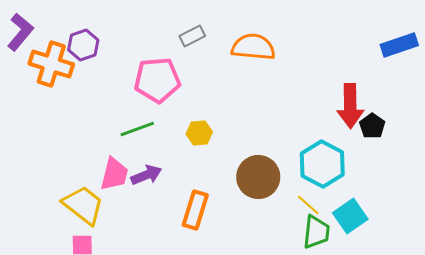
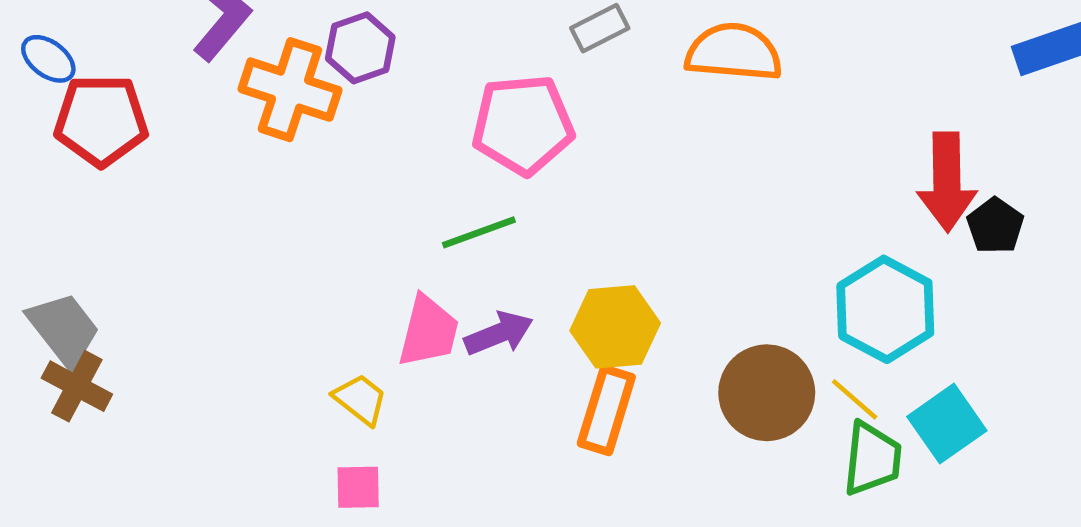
yellow hexagon: (199, 133) -> (615, 327), moved, size x1.5
brown circle: (258, 177) -> (767, 393), moved
yellow trapezoid: (83, 205) -> (360, 399), size x0.6

